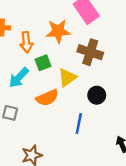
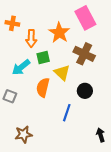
orange star: (58, 31) -> (59, 33), turned 30
yellow triangle: (67, 77) -> (62, 73), turned -48
orange semicircle: (47, 98) -> (43, 88), turned 120

